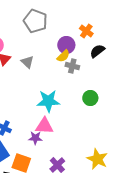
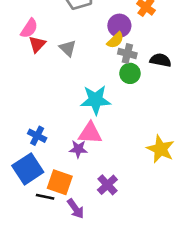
black semicircle: (97, 51) -> (161, 60), moved, turned 49
green circle: (90, 98) -> (130, 73), moved
yellow star: (97, 159) -> (161, 149), moved

